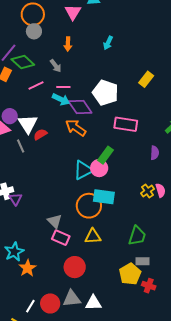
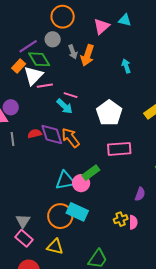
gray circle: (34, 31) -> (53, 39), moved
cyan arrow: (108, 43) -> (126, 66), turned 120
orange arrow: (68, 44) -> (87, 55), size x1.5
gray arrow: (56, 66) -> (73, 52), moved
purple diamond: (80, 107) -> (52, 134), moved
white triangle: (28, 124) -> (33, 76), moved
pink rectangle: (126, 124) -> (119, 149), turned -30
purple semicircle: (155, 153) -> (140, 194), moved

